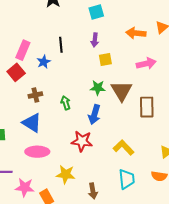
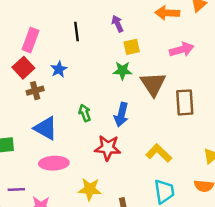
purple arrow: (95, 40) -> (118, 24), turned 152
blue star: (44, 62) -> (59, 69), moved
green star: (98, 88) -> (122, 71), moved
brown cross: (35, 95) -> (35, 91), moved
green arrow: (66, 103) -> (85, 113), moved

